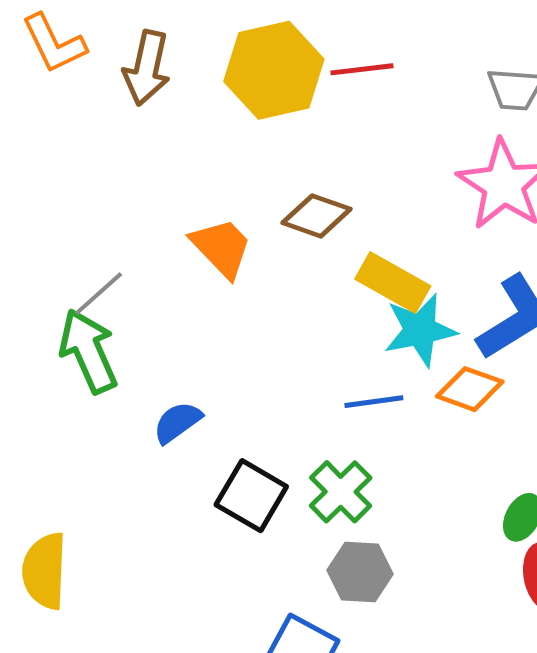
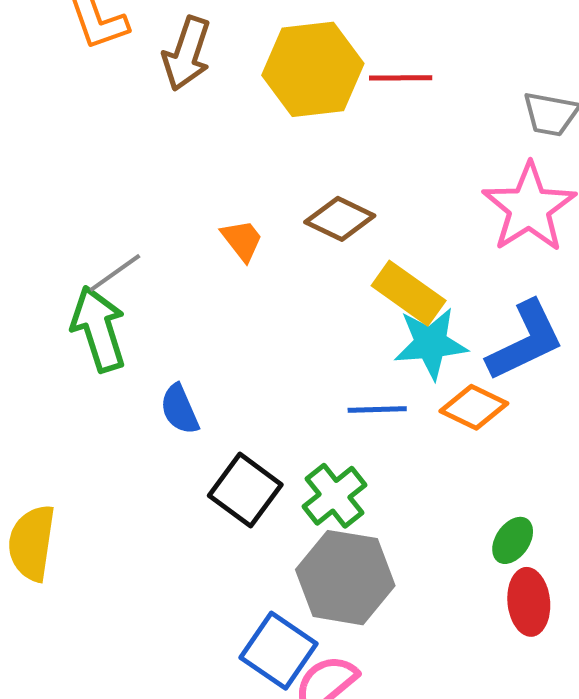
orange trapezoid: (221, 248) -> (242, 240), size x0.7
blue semicircle: (177, 422) -> (180, 409), turned -84
gray hexagon: (360, 572) -> (345, 578), size x1.5

